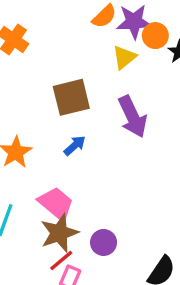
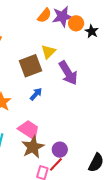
yellow triangle: (124, 57) -> (48, 52), moved
red line: (61, 261) -> (56, 164), moved

